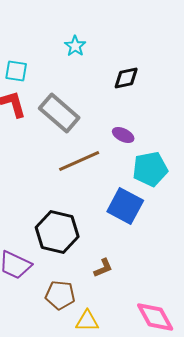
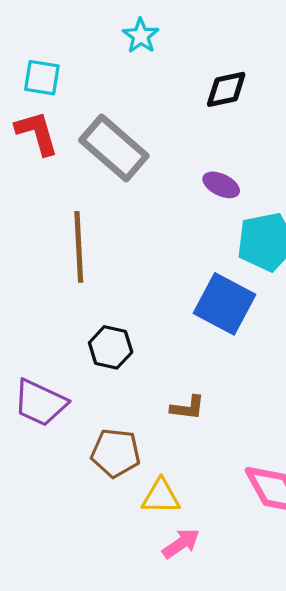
brown line: (79, 161) -> (79, 247), moved, turned -69
black hexagon: (57, 232) -> (111, 347), size x0.6
brown L-shape: (103, 268) -> (188, 408), turned 30

